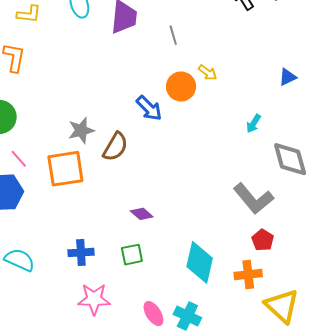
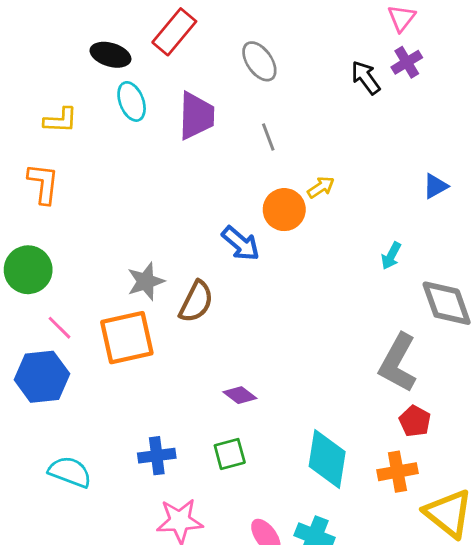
yellow arrow: (208, 73) -> (321, 187), turned -66
gray L-shape: (253, 199) -> (398, 363), turned 72

